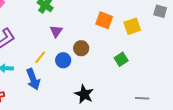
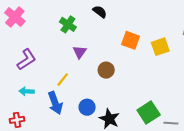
green square: (121, 59) -> (149, 112), moved, size x1.5
blue circle: (63, 60) -> (87, 107), moved

